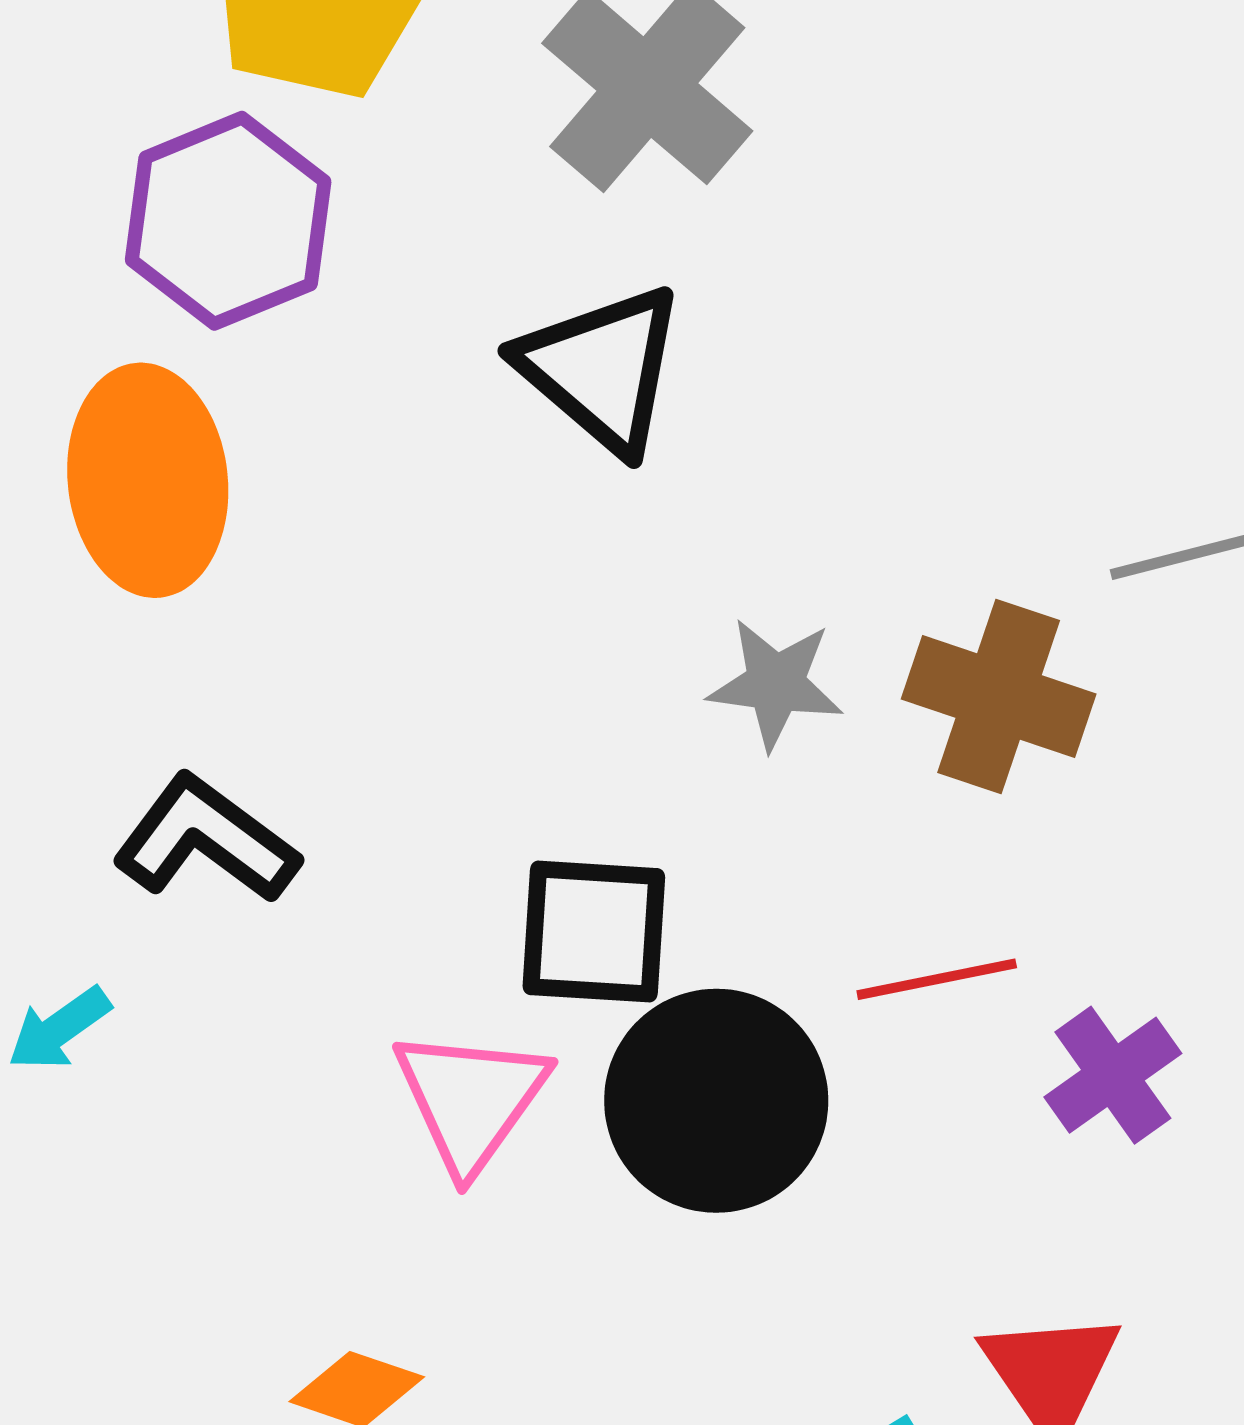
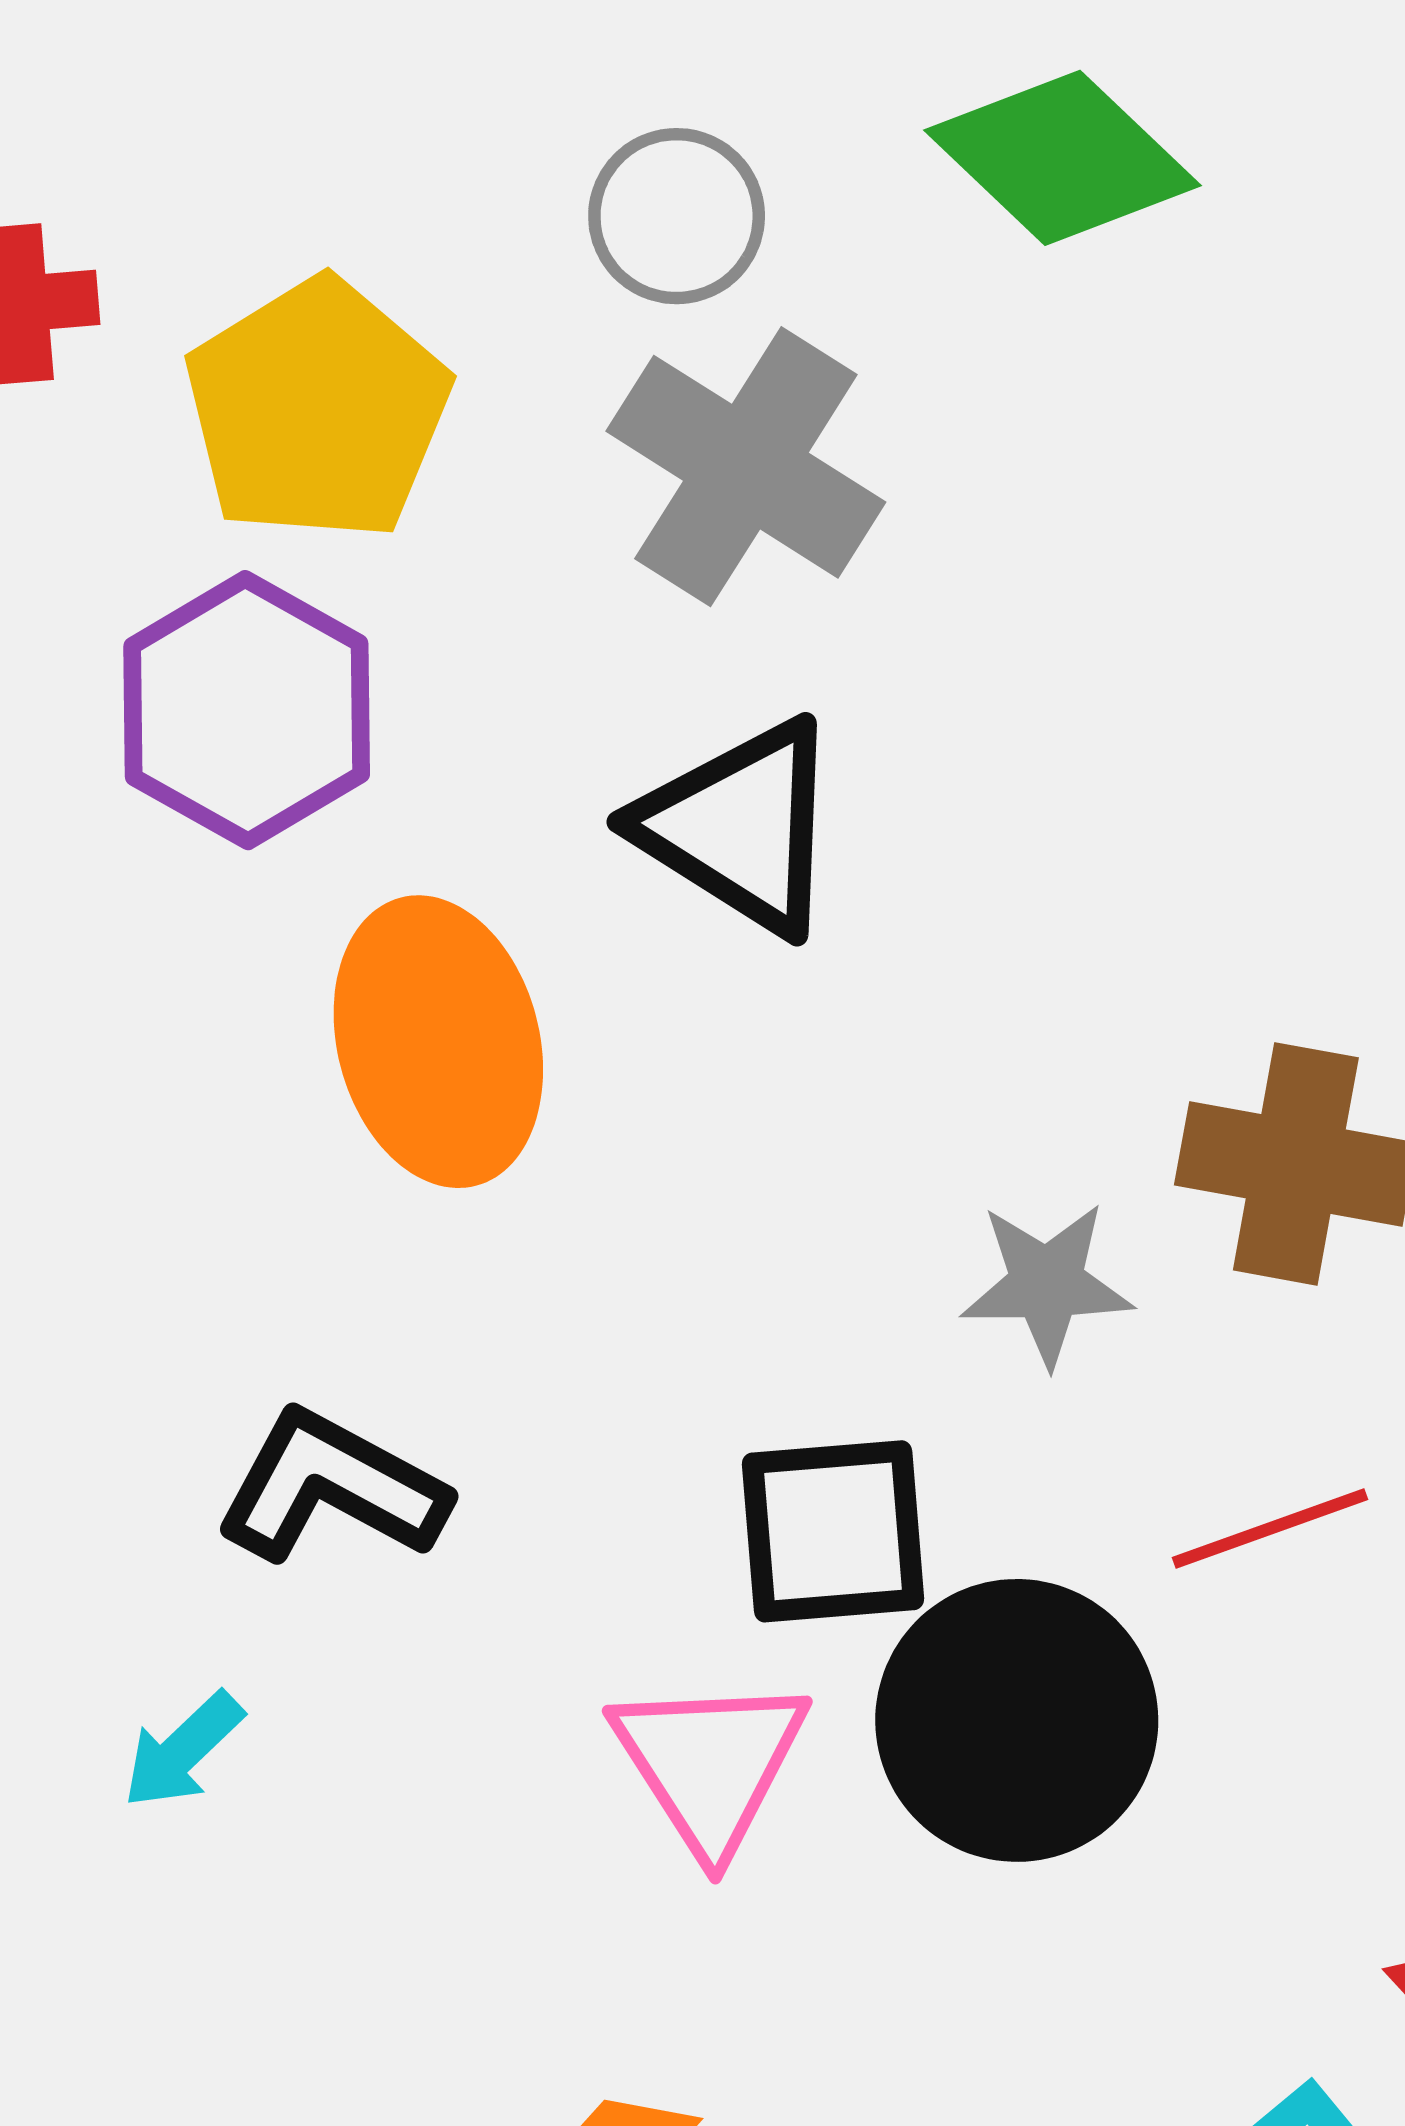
orange ellipse: (148, 480) -> (438, 1042), moved
gray star: (776, 684) -> (1047, 1284), moved

